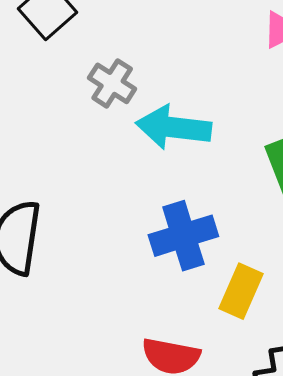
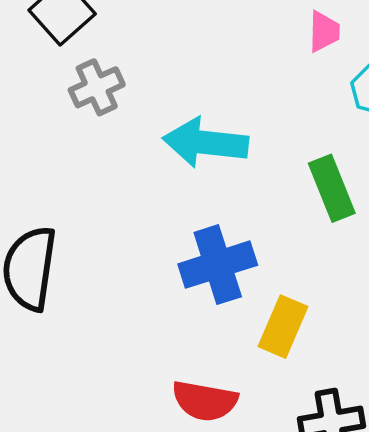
gray cross: (112, 83) -> (97, 87), moved, turned 33

